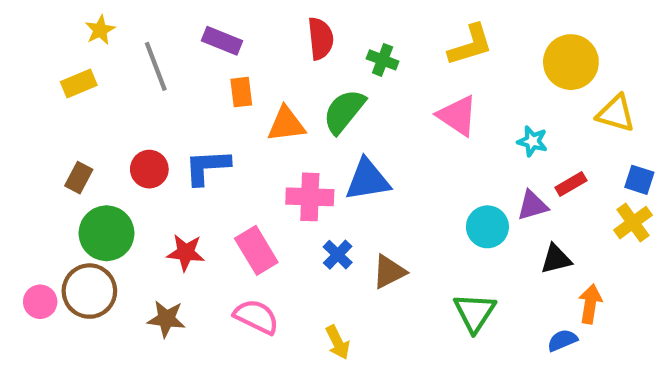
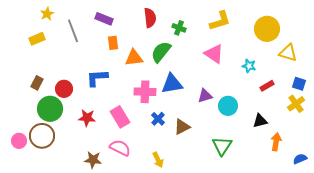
red circle: (149, 169) -> (64, 89), moved
purple triangle: (532, 205) -> (205, 96), moved
brown star: (166, 319) -> (93, 160), moved
blue semicircle: (562, 340) -> (300, 159), moved

